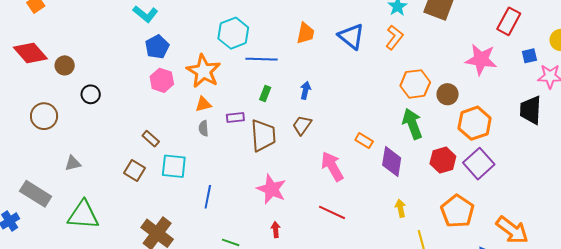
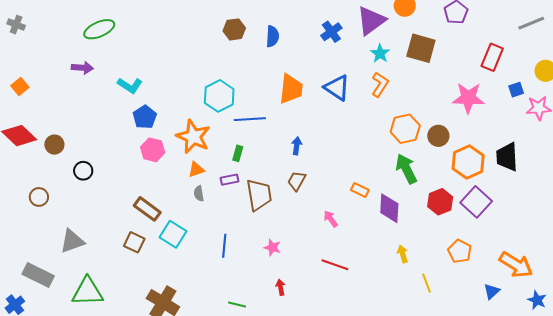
orange trapezoid: (305, 33) -> (291, 89), size x1.4
green rectangle: (265, 94) -> (238, 153), moved
black trapezoid: (531, 110) -> (507, 157), moved
brown circle: (44, 116) -> (39, 197), size x0.7
brown rectangle: (151, 139) -> (147, 209), size x1.5
gray triangle: (73, 163) -> (72, 241), size x1.5
cyan square: (174, 166) -> (173, 234), turned 32
pink arrow: (332, 166) -> (331, 219), size x0.6
pink star: (271, 189) -> (272, 247), size x0.6
blue line: (208, 197) -> (224, 246), moved
orange pentagon: (457, 211) -> (460, 251), size x0.7

